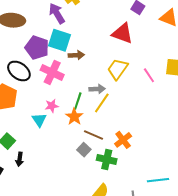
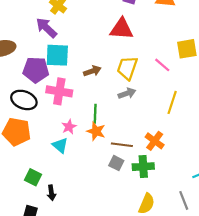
brown arrow: (76, 55) -> (92, 71), moved
gray arrow: (97, 89) -> (127, 93), moved
yellow line: (102, 103) -> (172, 102), moved

